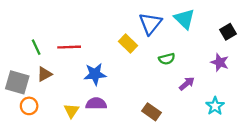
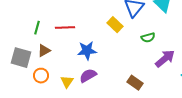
green line: (36, 47) -> (37, 28), turned 40
purple arrow: (187, 84) -> (165, 59), size x1.5
purple semicircle: (96, 104) -> (88, 76), turned -30
orange circle: (29, 106) -> (41, 76), moved

